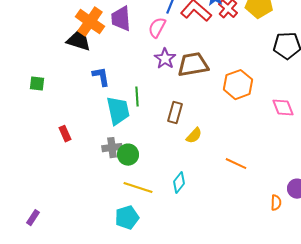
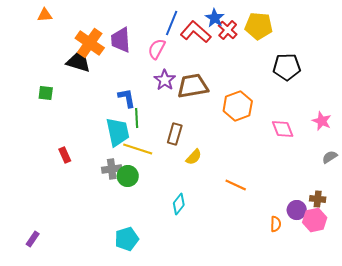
blue L-shape: (101, 77) -> (127, 98), moved
green square: (37, 84) -> (46, 93), moved
yellow line: (138, 188) -> (138, 149), moved

